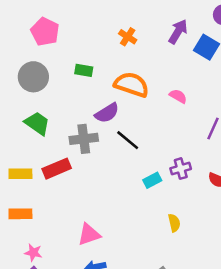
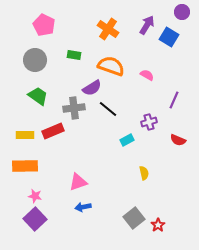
orange cross: (128, 37) -> (108, 29), size x1.5
purple cross: (181, 169) -> (149, 122), moved
orange rectangle: (20, 214) -> (25, 166), size x1.4

